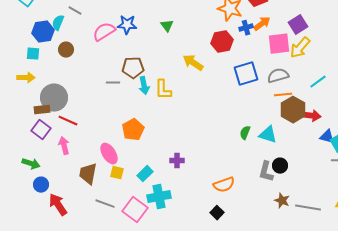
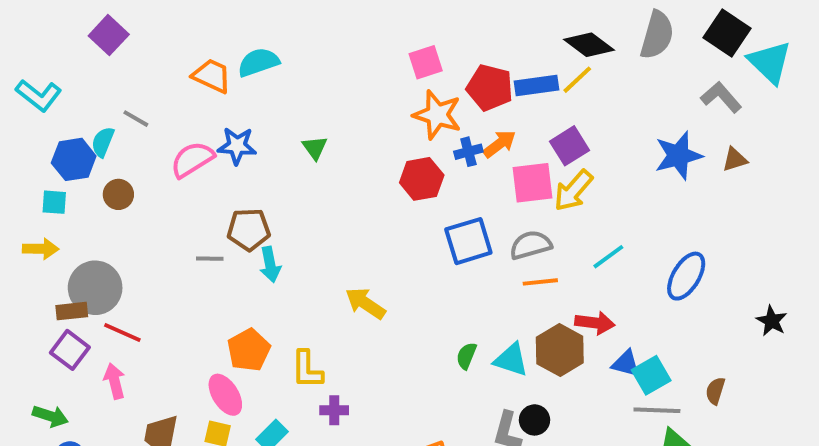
yellow arrow: (193, 63) -> (365, 303), moved
yellow L-shape: (163, 90) -> (307, 369), moved
brown hexagon: (293, 110) -> (560, 350), moved
pink ellipse: (109, 154) -> (225, 395), moved

